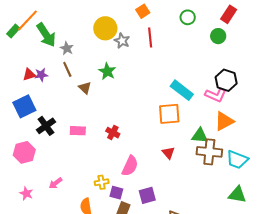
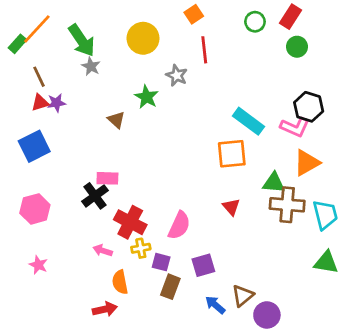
red rectangle: (229, 14) -> (290, 17), moved
green arrow: (46, 35) -> (82, 40), moved
gray star: (122, 41) -> (177, 75), moved
brown line: (67, 69) -> (39, 77), moved
black cross: (46, 126) -> (95, 196), moved
red cross: (113, 133) -> (130, 222), moved, size x1.6
cyan trapezoid: (237, 160) -> (325, 215), turned -125
pink arrow: (56, 183) -> (103, 251), moved, turned 56

